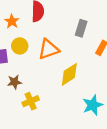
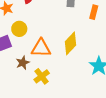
orange triangle: (48, 49) -> (41, 48), moved, turned 35

